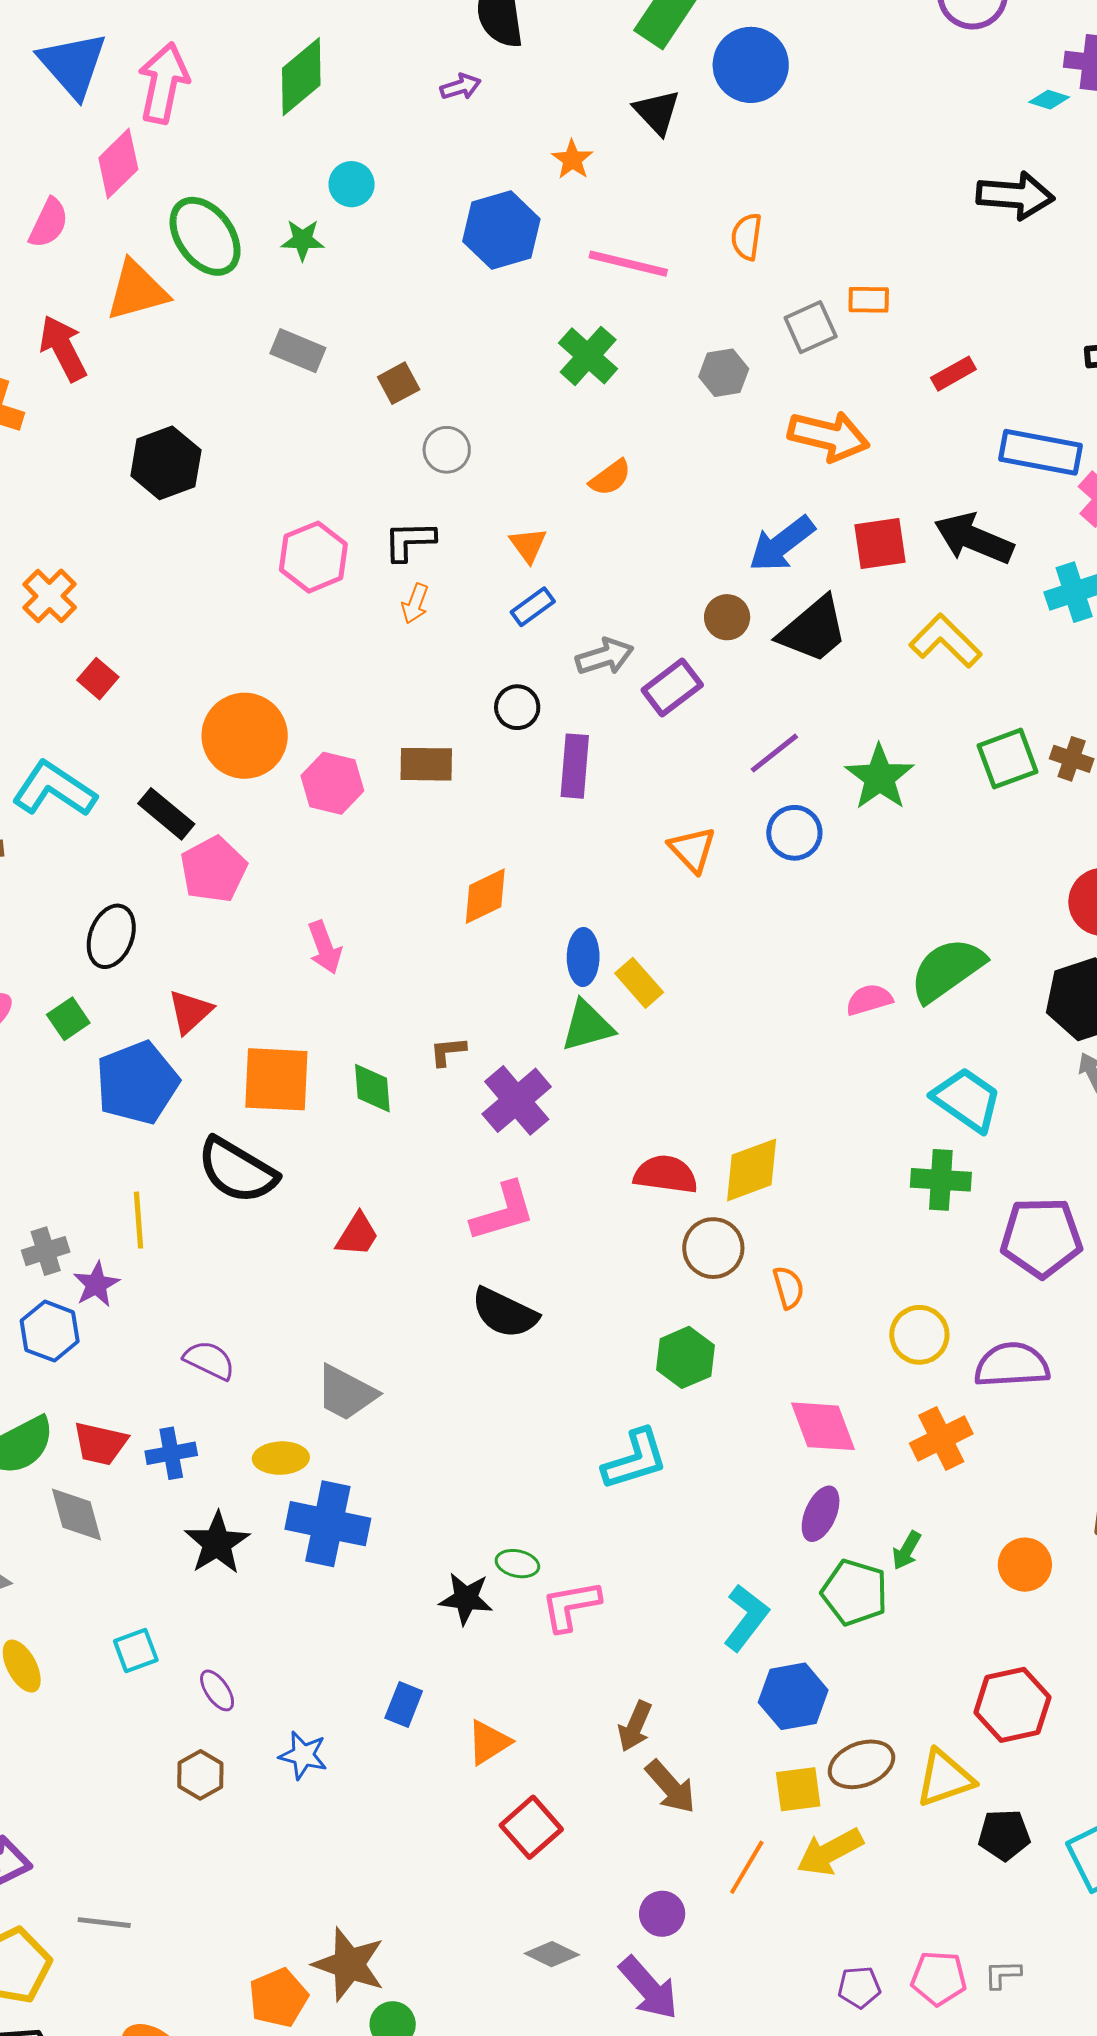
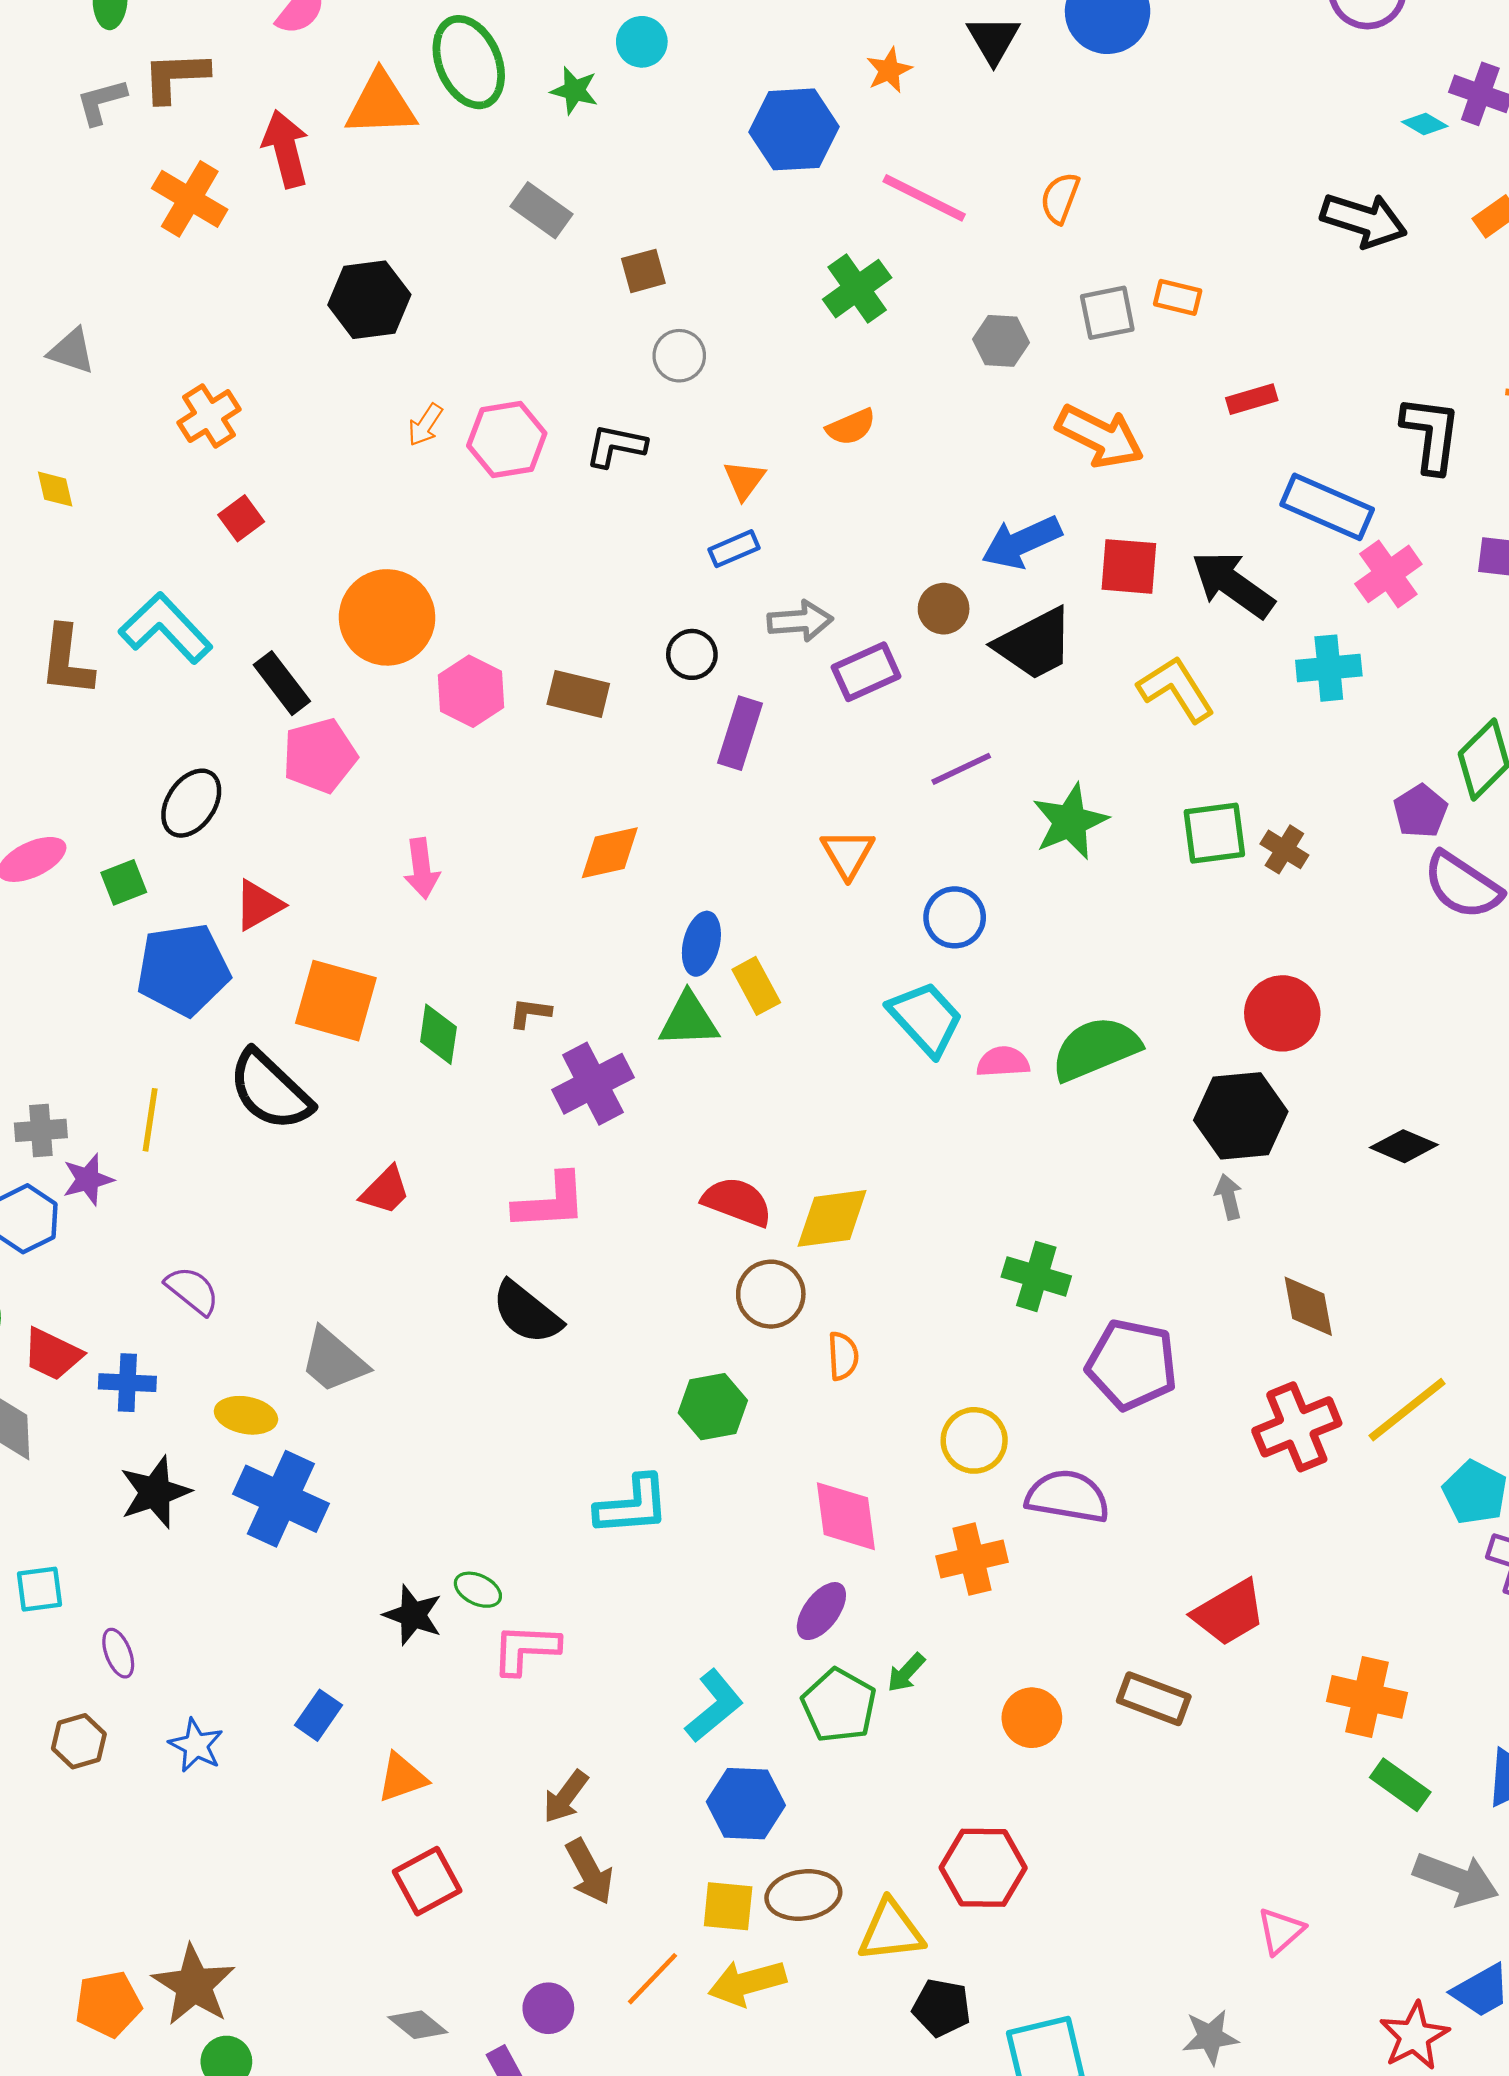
orange arrow: (415, 604) -> (425, 425), moved
blue circle: (794, 833) -> (955, 917), moved
cyan trapezoid: (967, 1100) -> (926, 1018), moved

